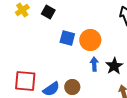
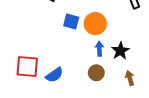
brown circle: (72, 87) -> (96, 73), moved

